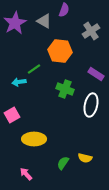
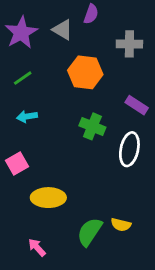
gray cross: (91, 31) -> (129, 44), turned 36
green line: (34, 69) -> (23, 78), moved
green semicircle: (63, 163) -> (90, 232), size x1.5

